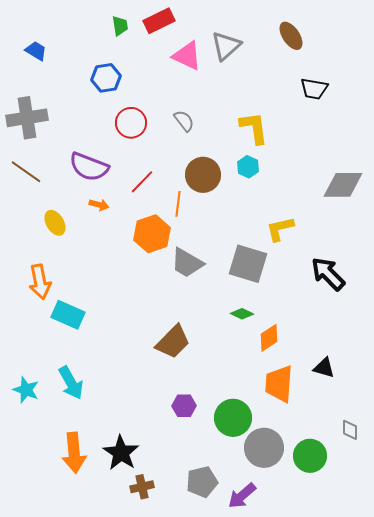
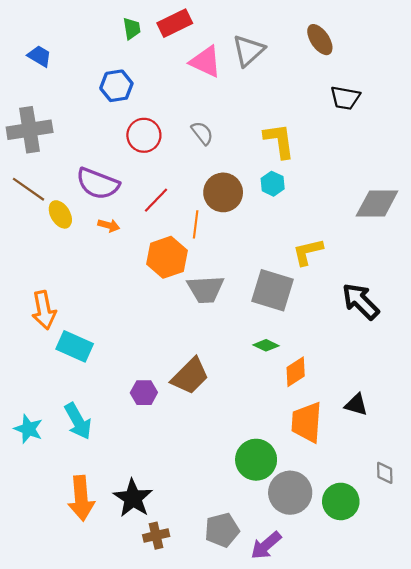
yellow ellipse: (55, 223) -> (60, 214), moved
gray trapezoid: (187, 263) -> (206, 289), turned -33
purple hexagon: (184, 406) -> (144, 393), moved

